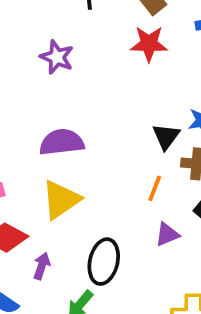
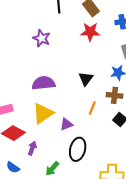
black triangle: (166, 136) -> (86, 79), moved
purple triangle: (167, 234) -> (66, 124), moved
black ellipse: (104, 262) -> (78, 149), moved

